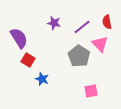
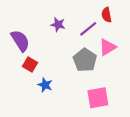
red semicircle: (107, 22) -> (106, 15), moved
pink triangle: (100, 44) -> (108, 47), turned 42
pink square: (91, 91) -> (98, 98), size x1.5

